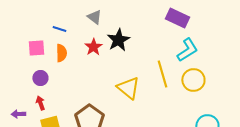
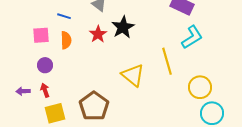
yellow circle: (193, 80) -> (200, 87), moved
purple arrow: (18, 114) -> (23, 91), moved

